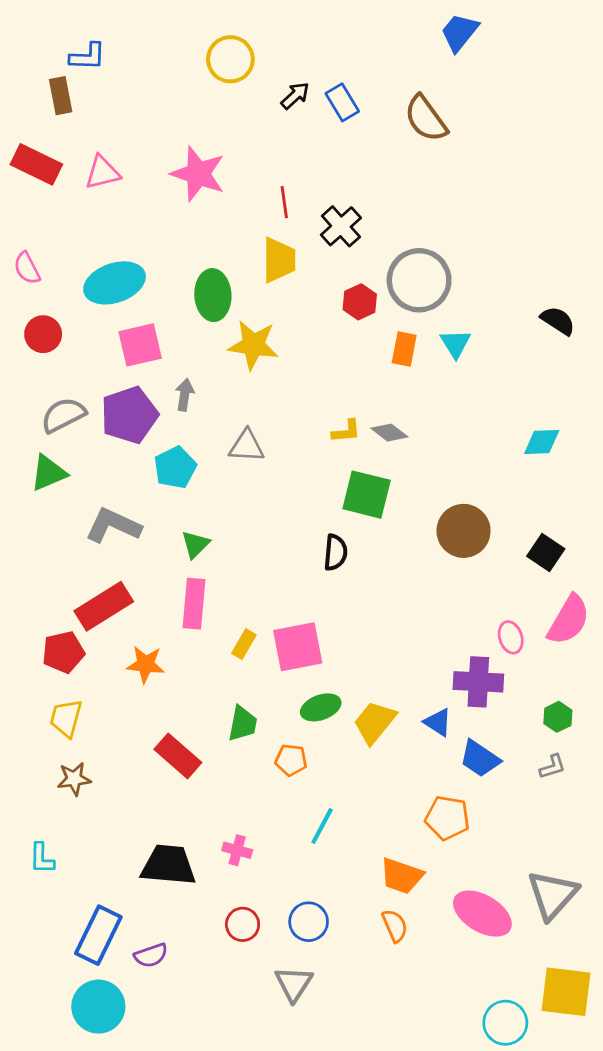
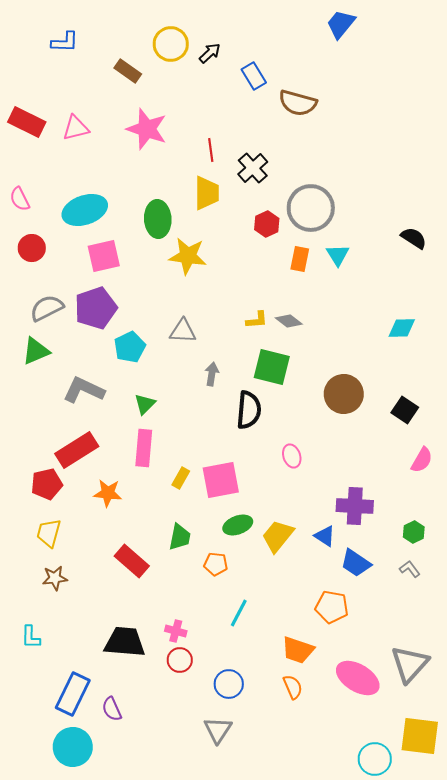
brown rectangle: (61, 96) -> (128, 71), moved, turned -44
black arrow: (295, 96) -> (210, 53), moved
brown semicircle: (426, 119) -> (298, 103), moved, turned -39
gray arrow: (185, 395) -> (212, 374), moved
black semicircle: (336, 552) -> (249, 410), size x1.4
pink semicircle: (569, 620) -> (422, 460), size x0.7
pink ellipse: (511, 637) -> (292, 456), moved
gray L-shape: (552, 767) -> (410, 569), turned -110
red circle: (243, 924) -> (180, 660), moved
purple semicircle: (151, 955) -> (112, 709), turned 85

